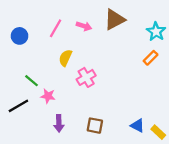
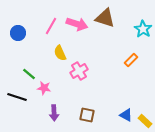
brown triangle: (115, 20) -> (105, 18), turned 45
pink arrow: (84, 26) -> (77, 24), size x1.5
yellow semicircle: (65, 58) -> (60, 53), turned -49
orange rectangle: (151, 58) -> (131, 60), moved
black line: (18, 106) -> (17, 97), turned 48

